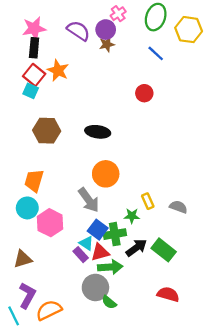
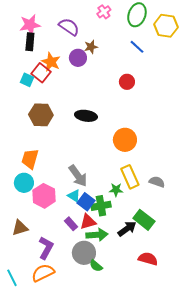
purple circle: (106, 30) -> (78, 58), moved
brown star: (107, 44) -> (91, 47), moved
red square: (34, 75) -> (41, 73), moved
orange circle: (106, 174) -> (125, 140), moved
yellow rectangle: (148, 201) -> (130, 177), size x1.6
cyan triangle: (86, 243) -> (74, 196), moved
black arrow: (136, 248) -> (127, 229), moved
purple L-shape: (27, 295) -> (46, 248), moved

